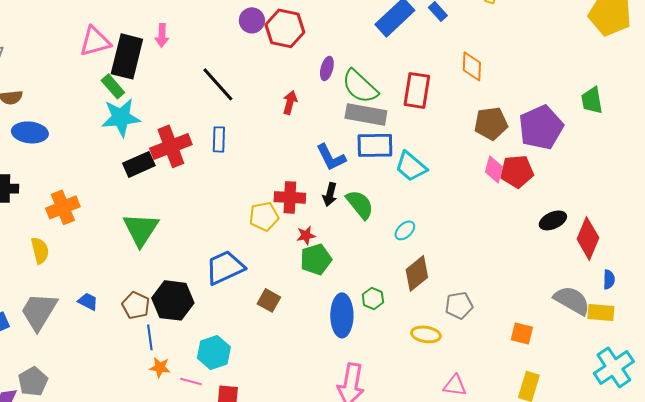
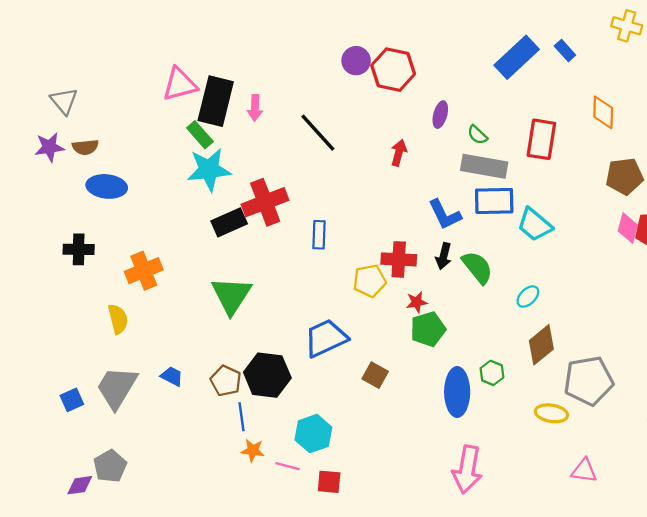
pink arrow: (162, 35) -> (255, 108), moved
green semicircle: (360, 86) -> (477, 135), size x0.5
blue rectangle: (219, 139) -> (319, 235), moved
gray pentagon: (459, 305) -> (589, 381), size x1.6

